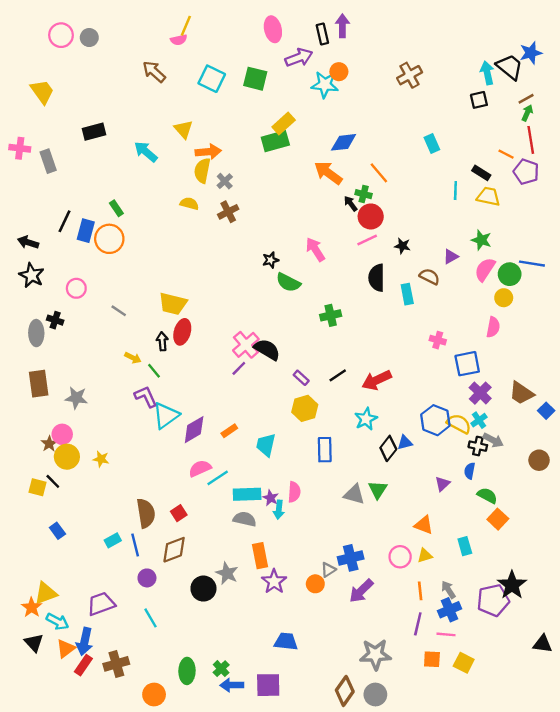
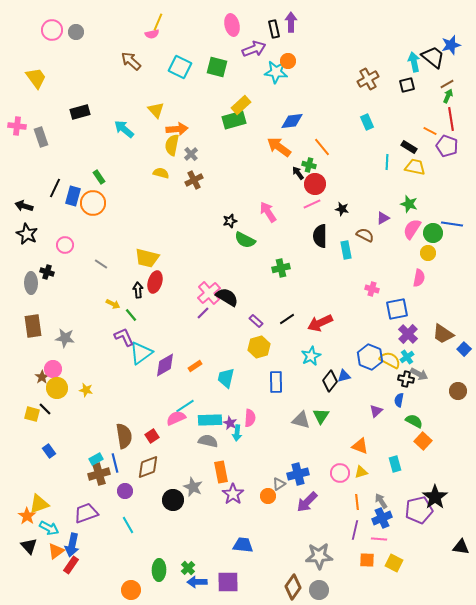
brown cross: (410, 75) -> (368, 79), moved
pink semicircle: (200, 468) -> (176, 418), moved
brown cross: (116, 664) -> (99, 474), moved

